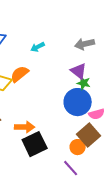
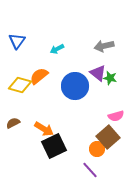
green star: (84, 83) -> (110, 78), moved
blue circle: (78, 102) -> (75, 86), moved
orange arrow: (25, 127) -> (44, 129), turned 30

